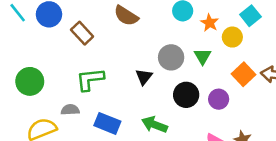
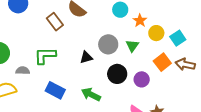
cyan square: (250, 16) -> (178, 38), moved
brown rectangle: (82, 33) -> (55, 22), moved
black triangle: (144, 77) -> (86, 57), turned 32
gray semicircle: (70, 110) -> (23, 71), moved

